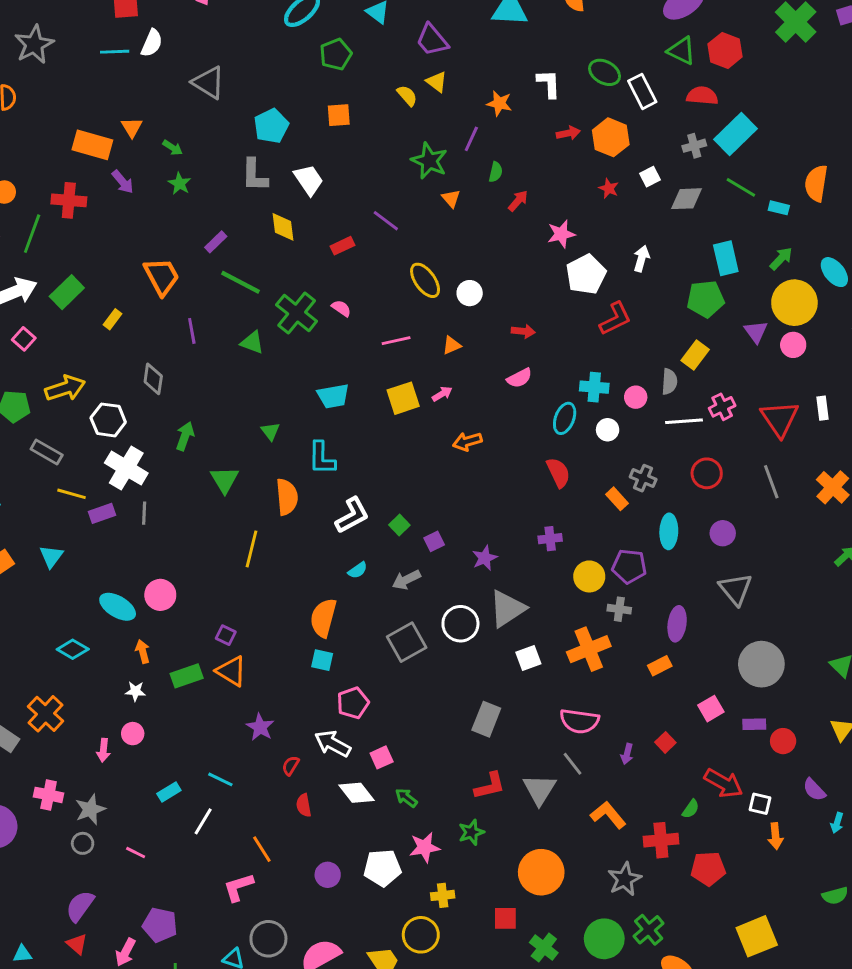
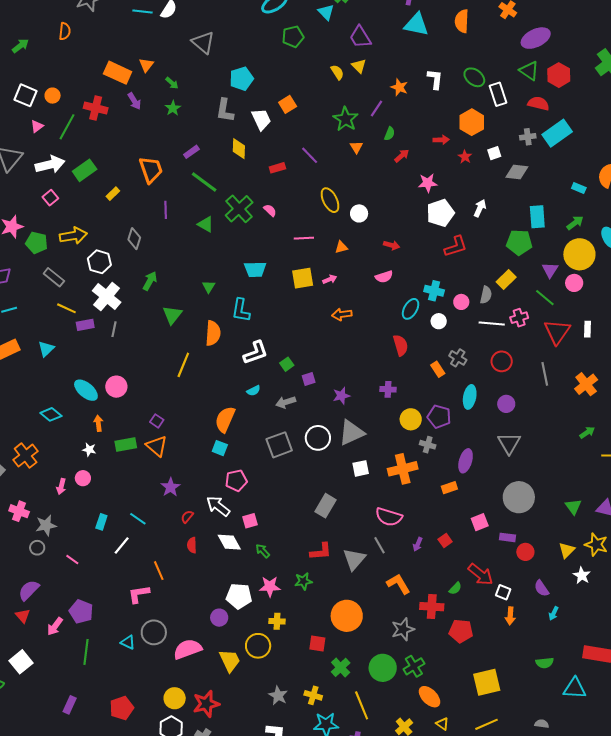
orange square: (339, 115) -> (288, 104), moved, turned -36
red arrow: (568, 133) -> (441, 140), moved
green line: (741, 187) -> (545, 298), moved
cyan rectangle: (169, 792) -> (101, 522), turned -49
purple circle: (328, 875) -> (219, 618), moved

